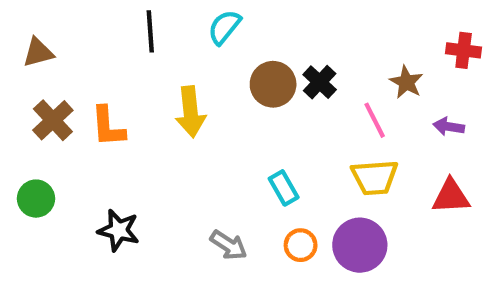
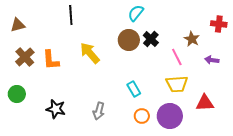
cyan semicircle: (224, 27) -> (136, 13), moved
yellow arrow: (190, 112) -> (90, 53), turned 145
red triangle: (451, 196) -> (205, 103), moved
gray arrow: (229, 245) -> (99, 111), moved, turned 72

